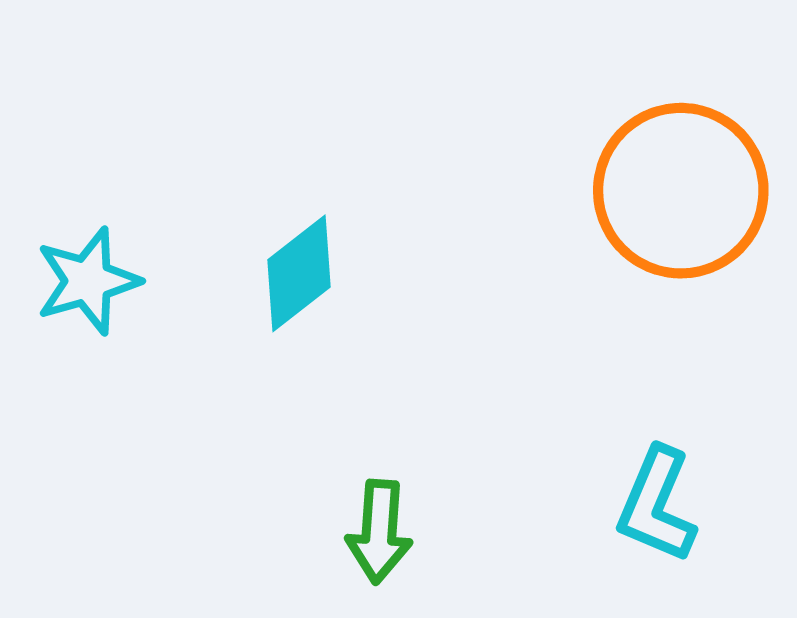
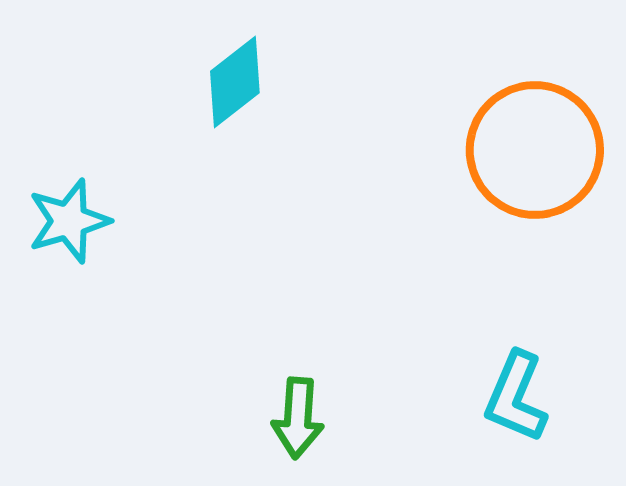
cyan diamond: (299, 273) -> (235, 82), moved

